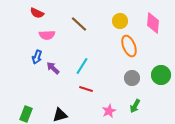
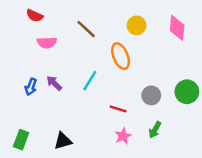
orange ellipse: (129, 46) -> (121, 56), moved
blue arrow: (37, 57) -> (31, 87), moved
red line: (86, 89) -> (118, 109), moved

